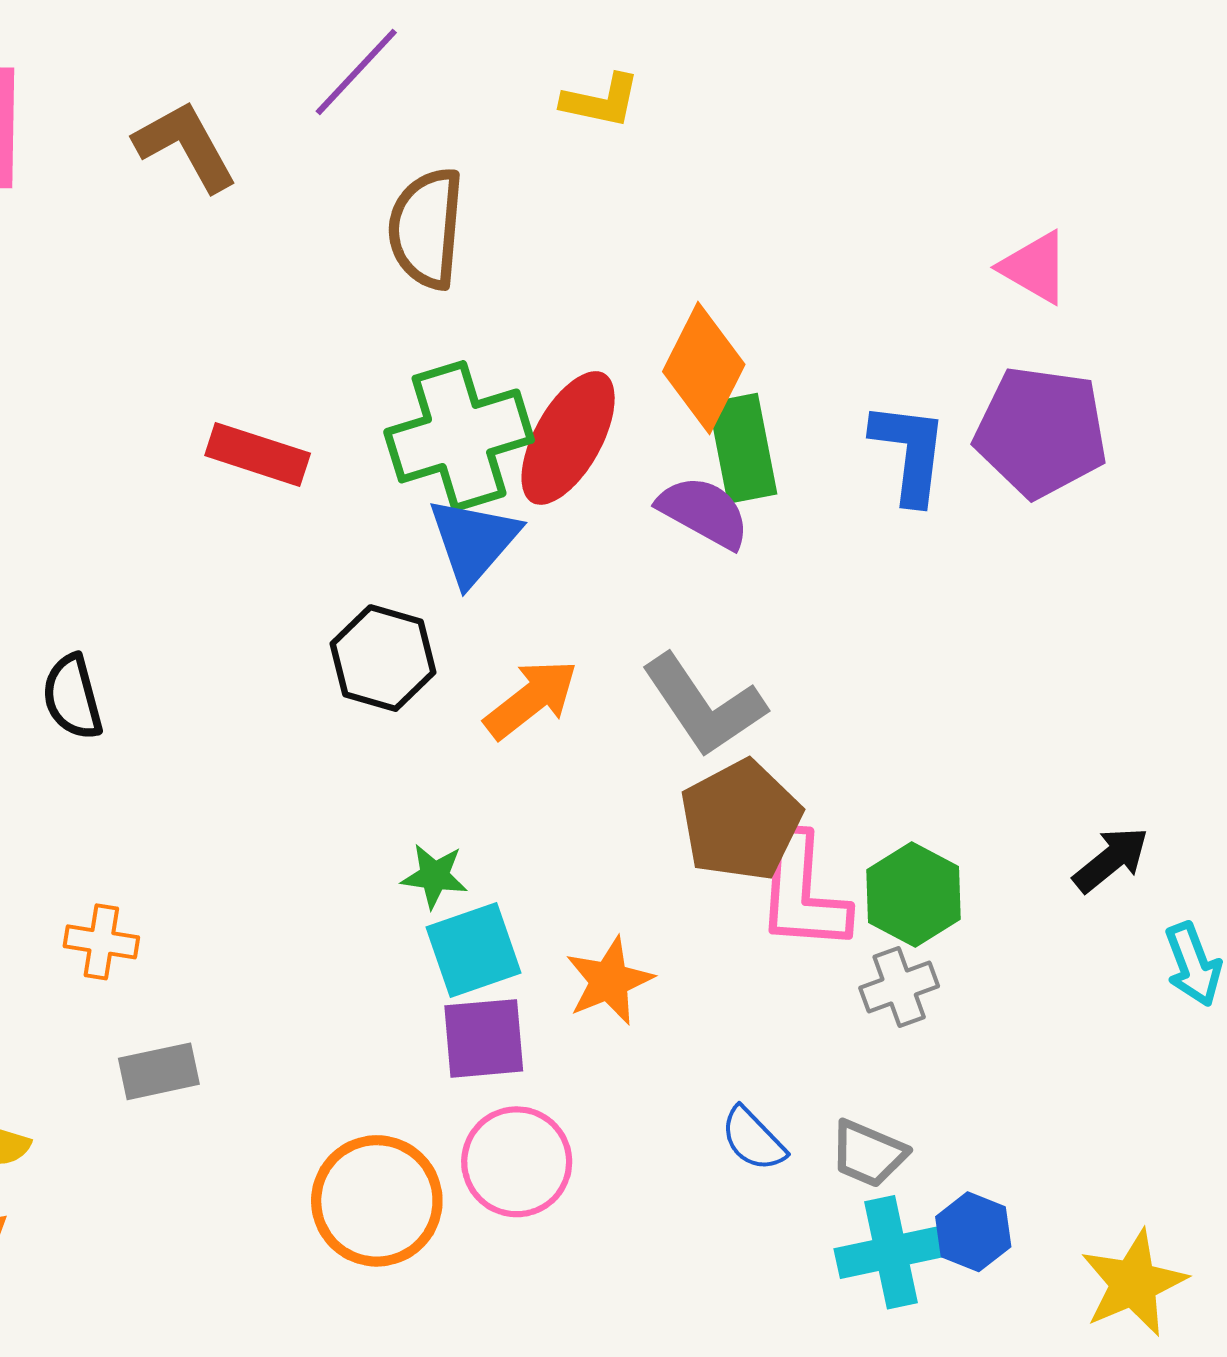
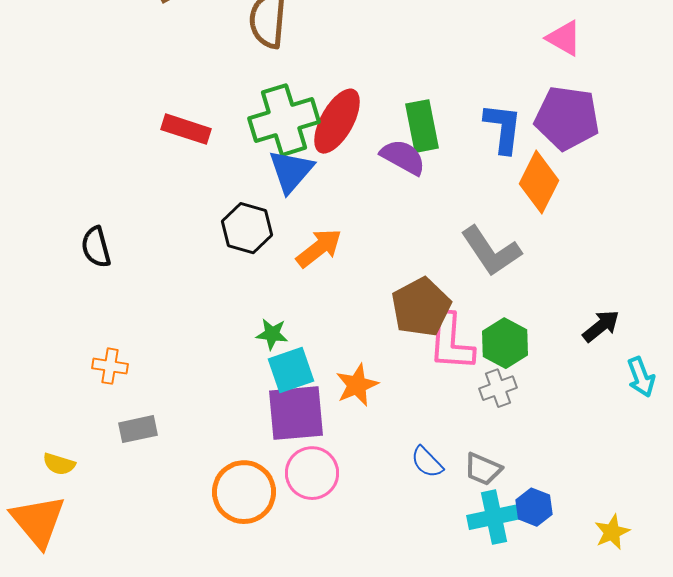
orange diamond: (704, 368) -> (539, 182), moved
gray L-shape: (704, 705) -> (491, 251), moved
purple square: (484, 1038) -> (296, 413), size x1.4
yellow star: (1134, 1283) -> (612, 532), size x0.7

